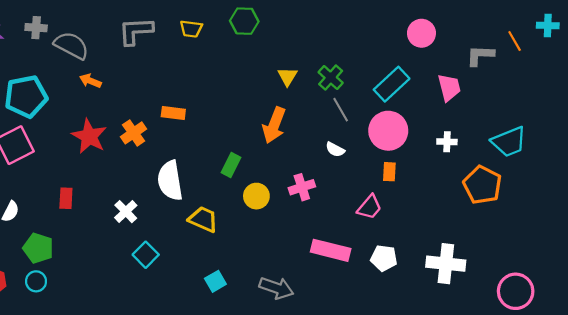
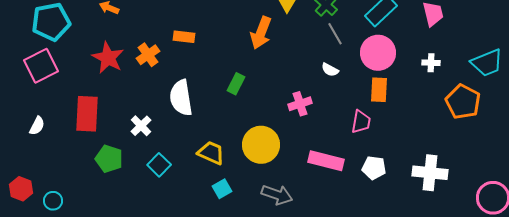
orange arrow: (274, 125) -> (261, 33), moved
orange rectangle: (389, 172) -> (379, 90), size x1.4
yellow circle: (256, 196) -> (261, 145), moved, size x1.6
red rectangle: (66, 198) -> (87, 114), size x1.8
pink trapezoid: (369, 207) -> (361, 122), turned -30
yellow trapezoid: (203, 219) -> (211, 153), moved
green pentagon: (38, 248) -> (109, 159), moved
cyan circle: (36, 281) -> (53, 201), moved

